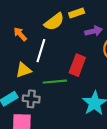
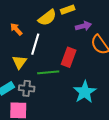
yellow triangle: (23, 70) -> (19, 62), turned -35

